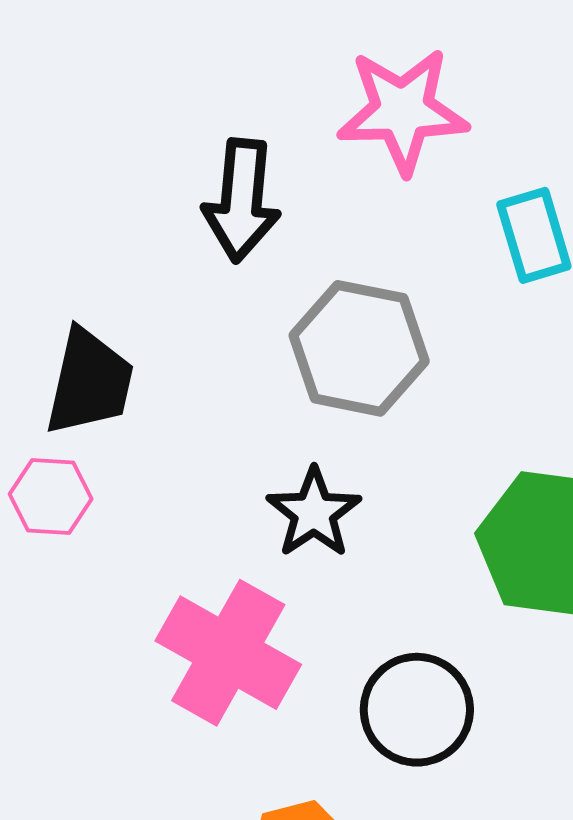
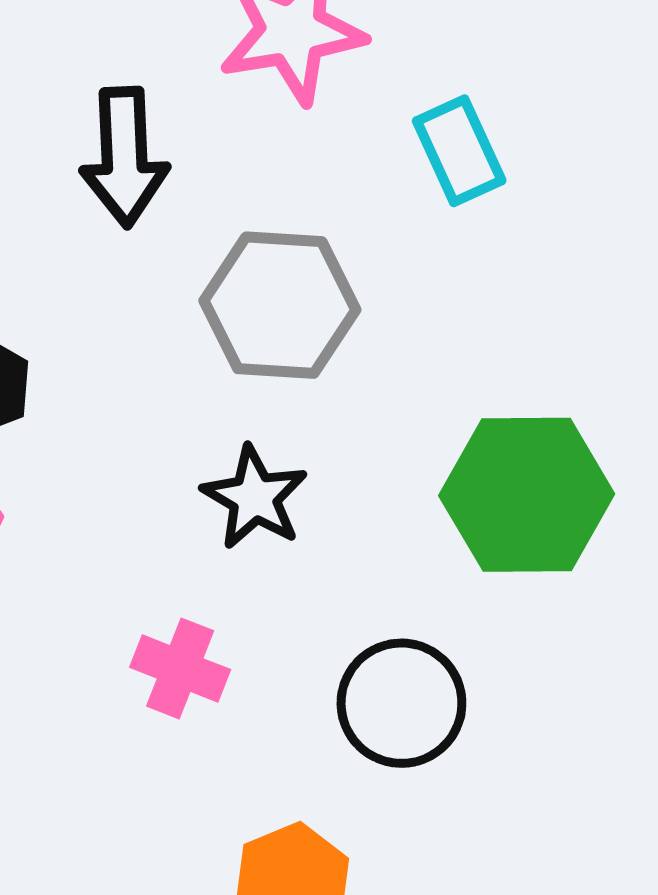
pink cross: (228, 653) -> (180, 668), size x0.6

